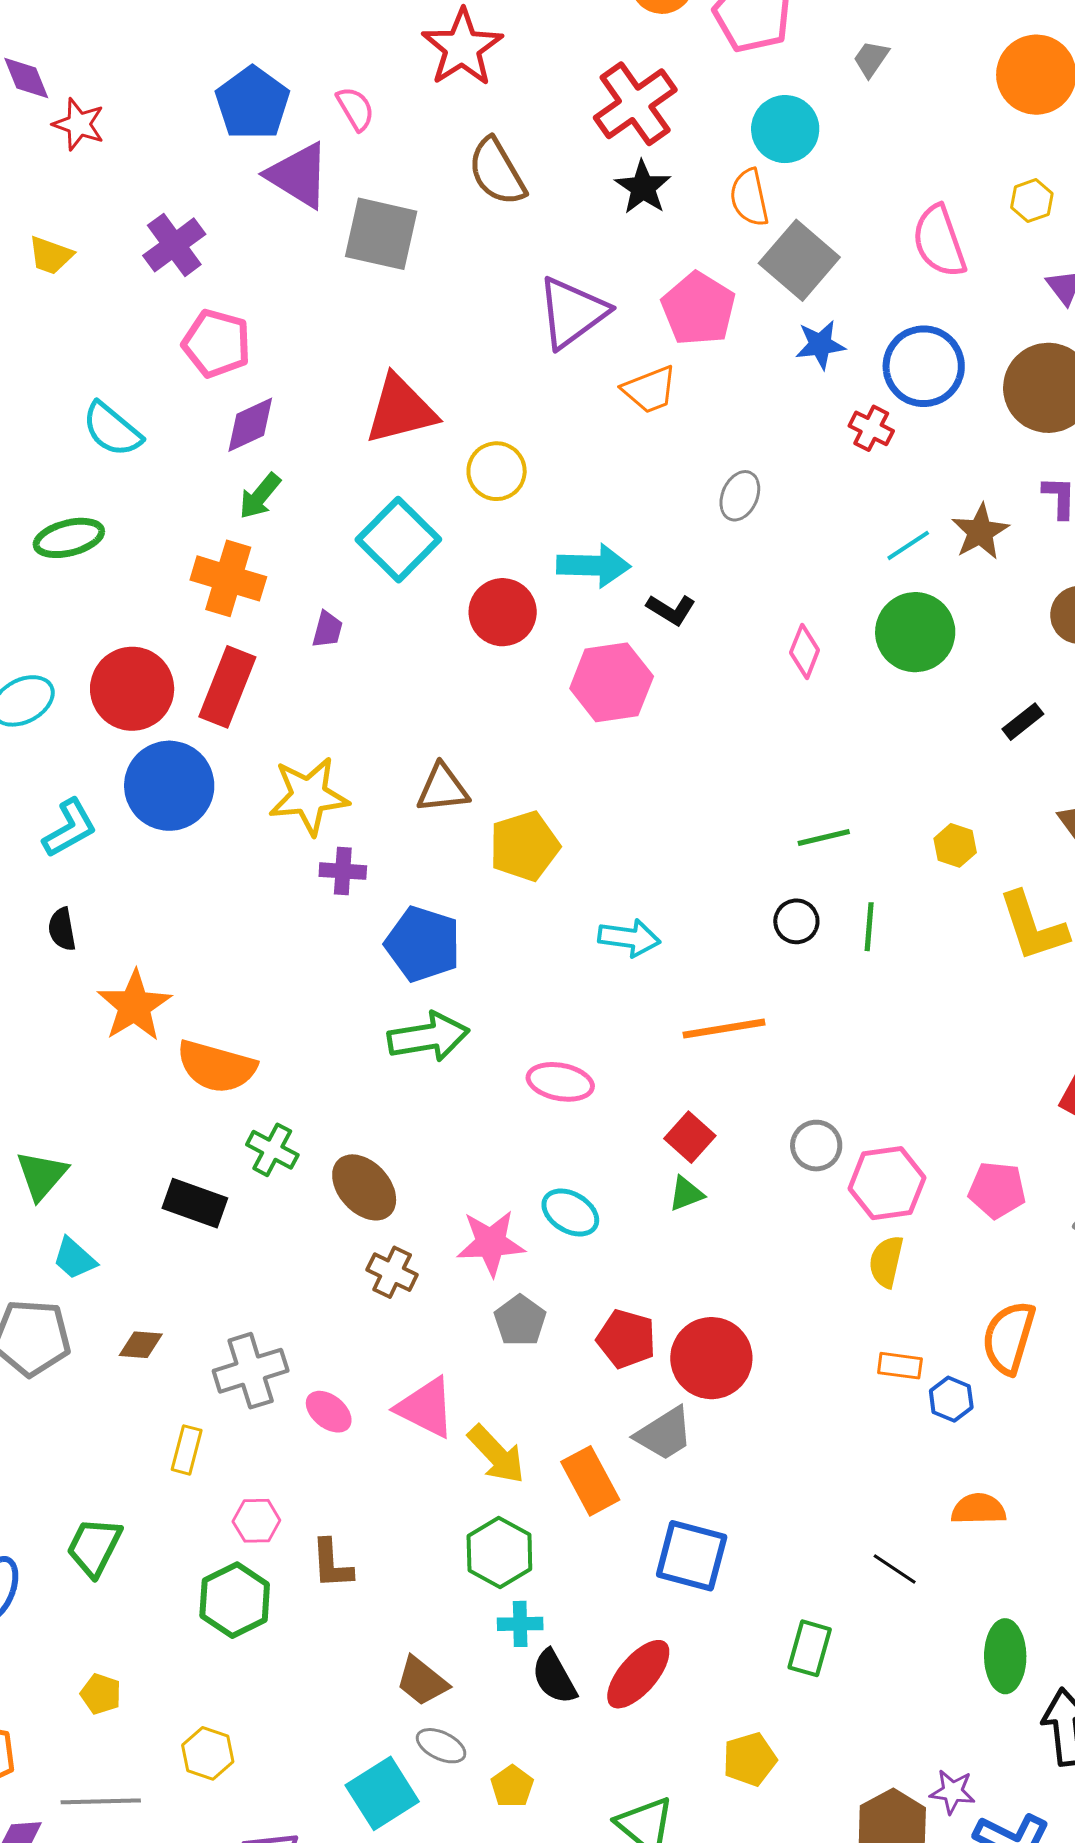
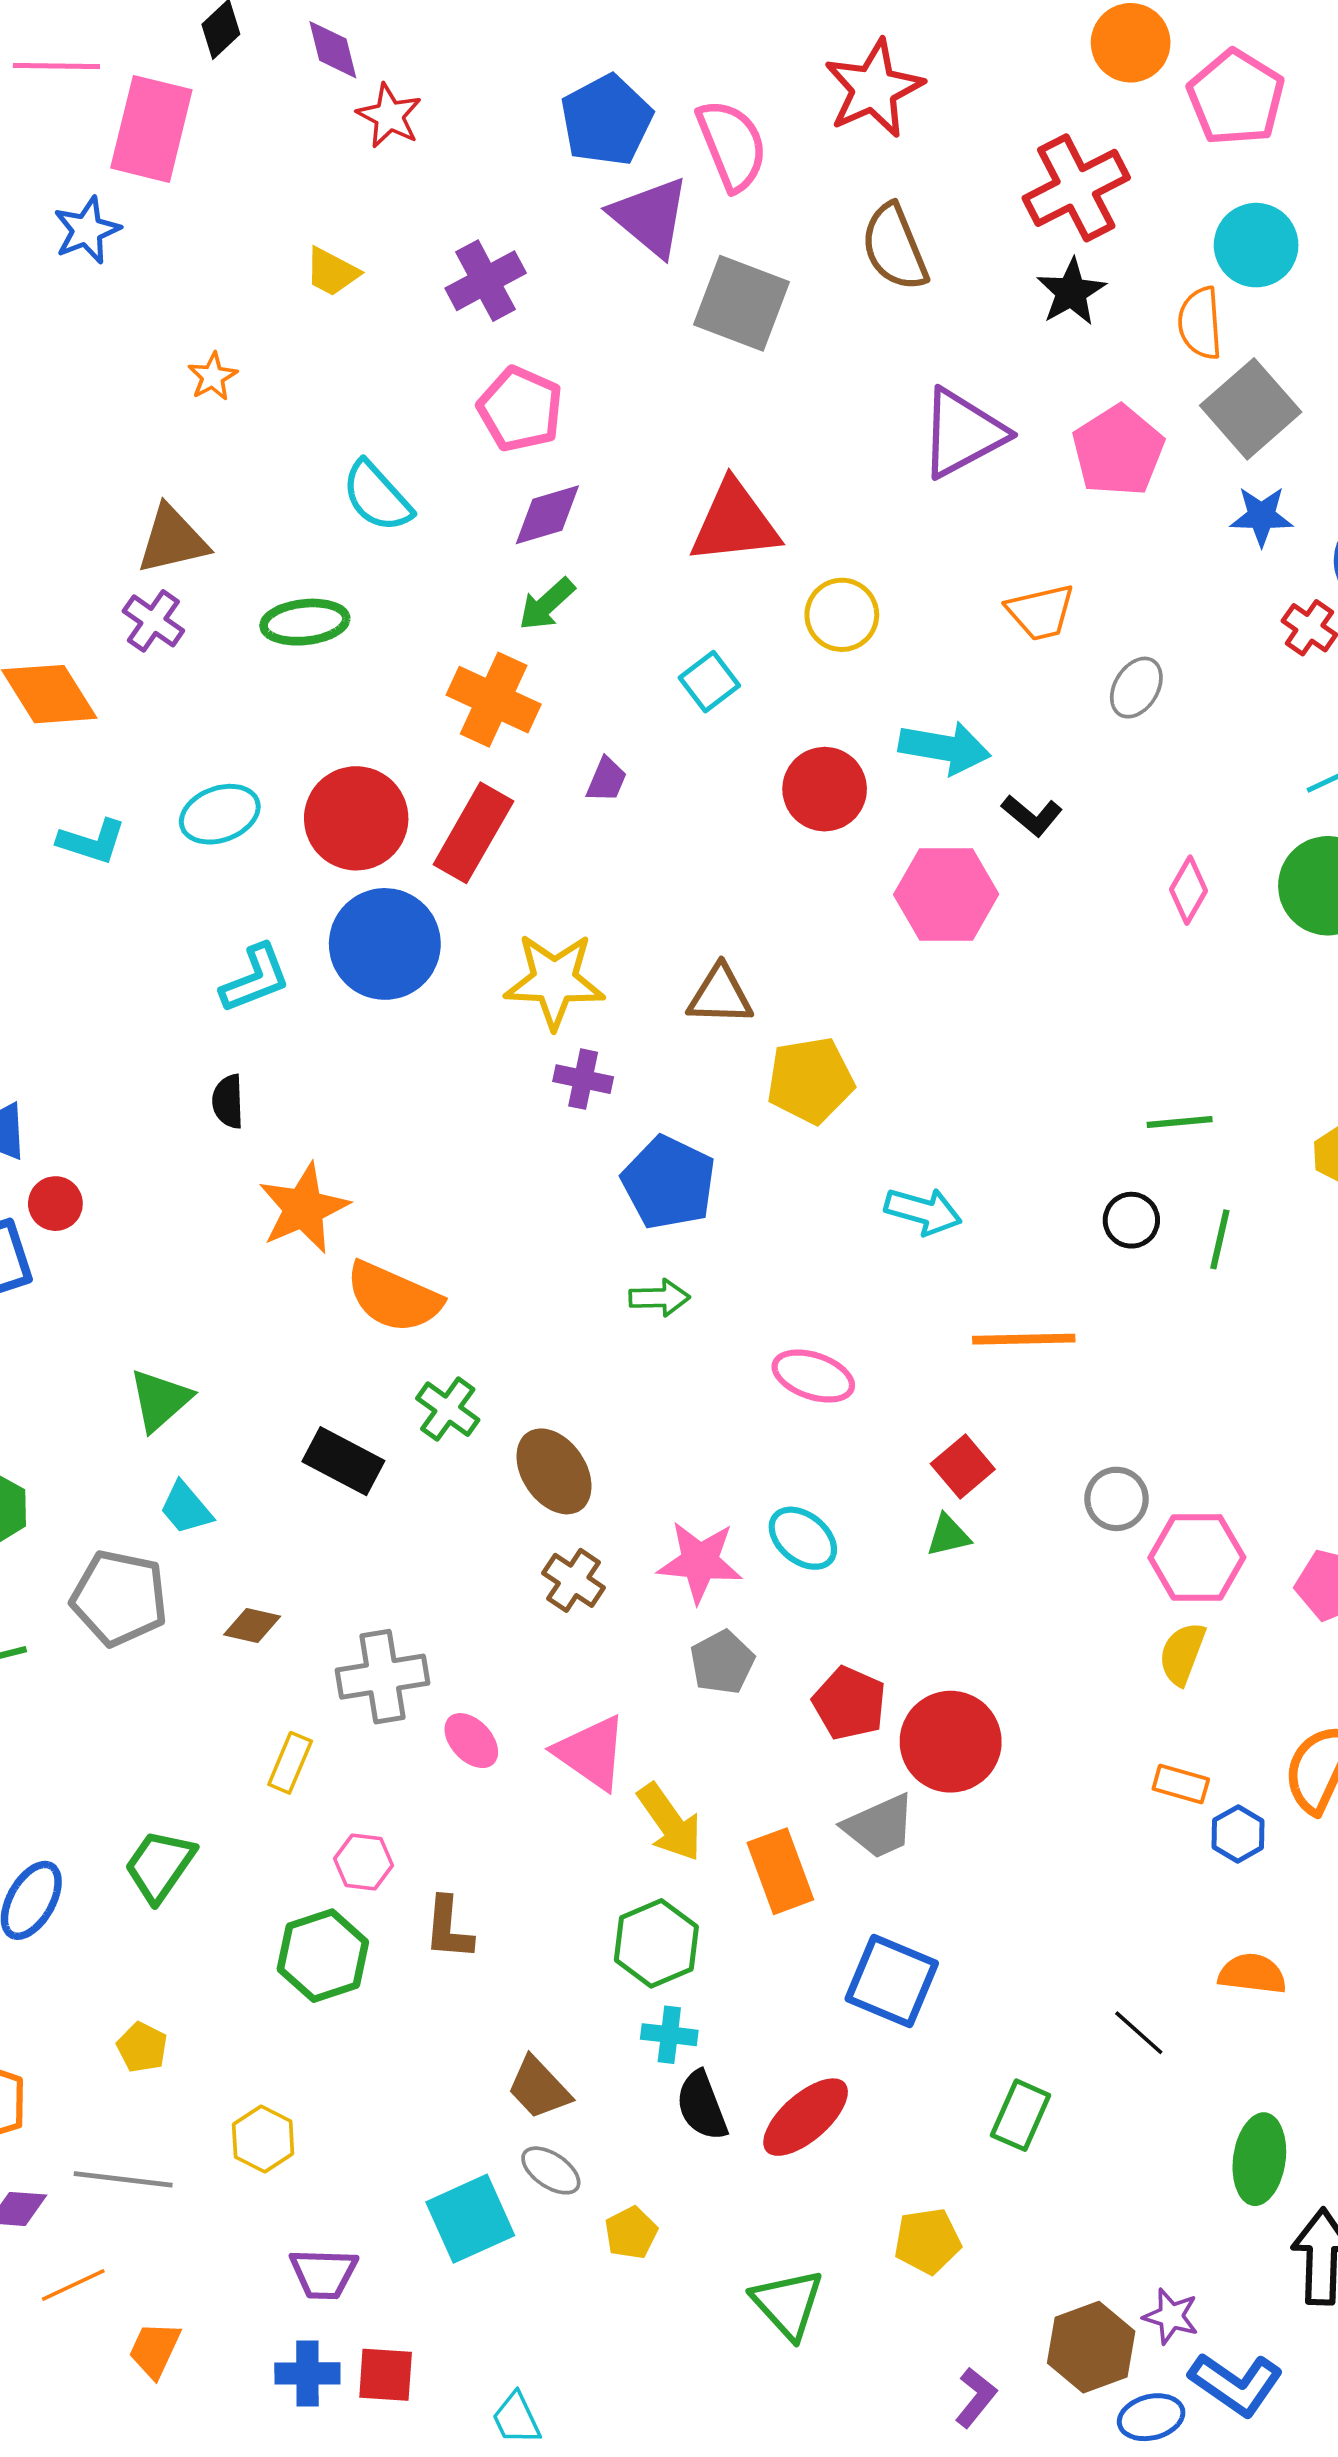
pink semicircle: (355, 109) -> (732, 145), size x1.6
orange trapezoid: (650, 390) -> (1041, 612), moved
cyan square: (398, 540) -> (709, 682), size x0.6
green arrow: (429, 1037) -> (659, 1298), size x0.6

